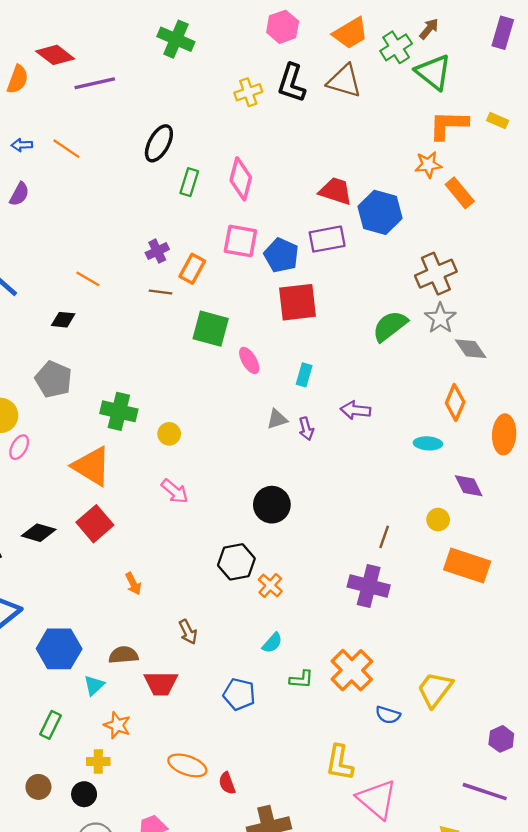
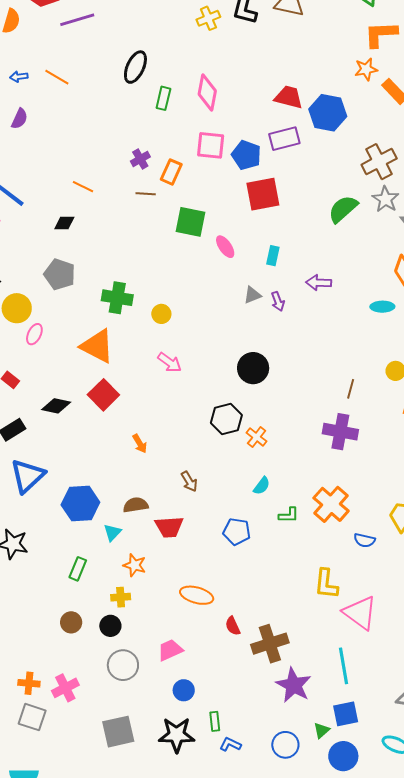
red semicircle: (227, 783) -> (233, 626), moved

